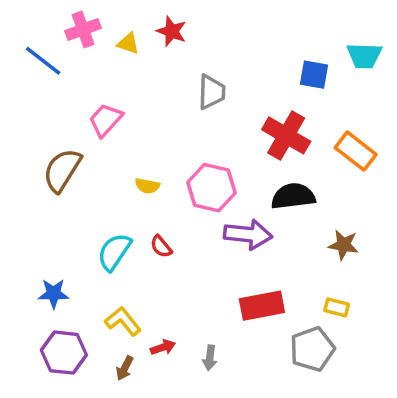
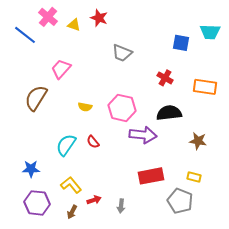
pink cross: (83, 30) -> (48, 17), turned -30
gray trapezoid: (212, 92) -> (122, 53), turned 110
red cross: (286, 135) -> (165, 78), size x0.6
orange rectangle: (356, 151) -> (205, 87), turned -30
gray pentagon: (312, 349) -> (180, 201), turned -30

